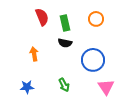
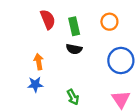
blue circle: (93, 60) -> (121, 61), moved
blue star: (27, 87) -> (35, 84), moved

